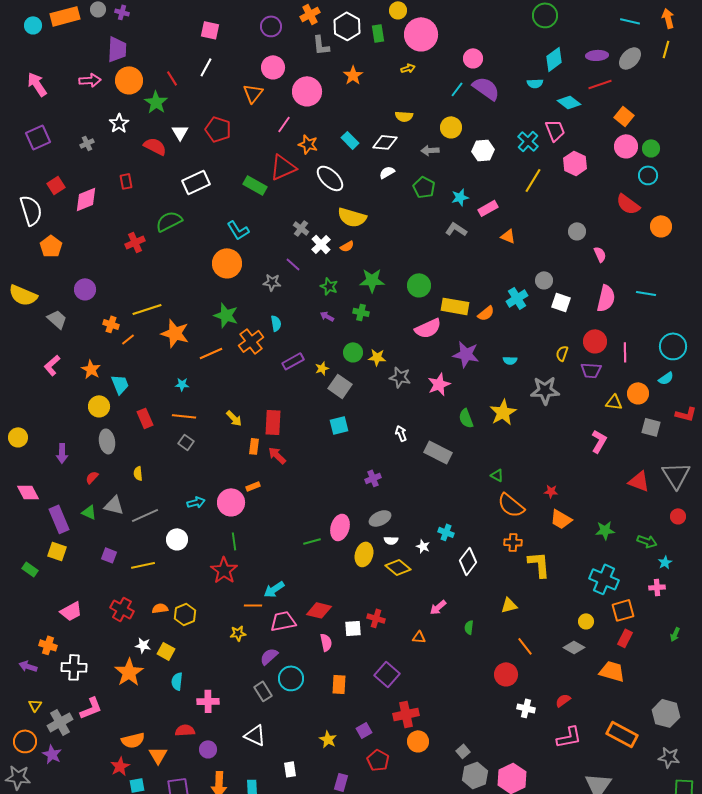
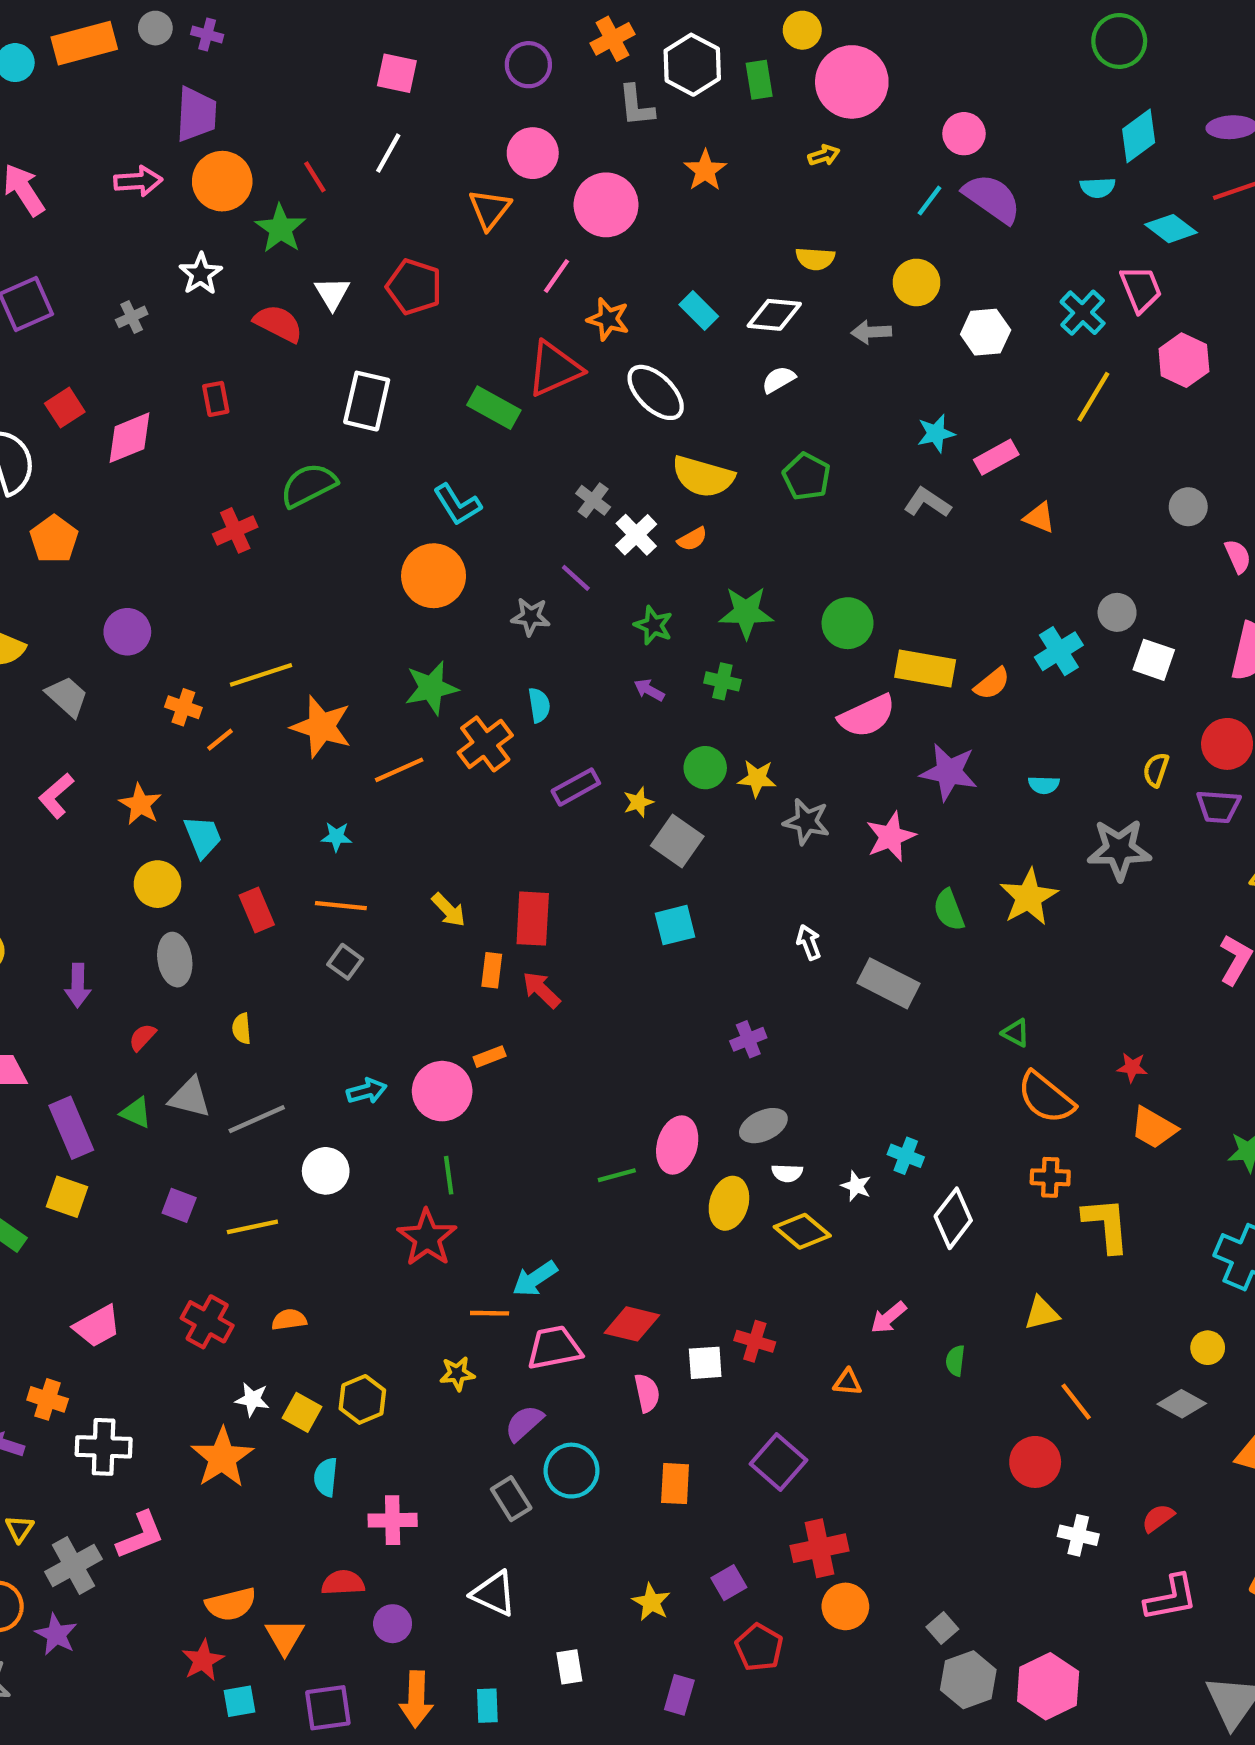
white rectangle: (196, 182) -> (367, 401), turned -52
green pentagon: (424, 187) -> (807, 477), moved
green star: (226, 315) -> (431, 688), turned -30
yellow hexagon: (185, 614) -> (362, 1399), moved

